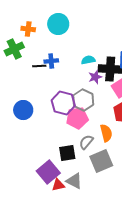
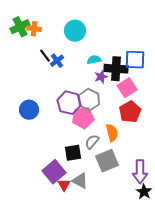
cyan circle: (58, 24) -> (75, 31), moved
green cross: (14, 49) -> (20, 27), moved
blue cross: (51, 61) -> (57, 61), turned -32
black line: (39, 66) -> (45, 56), moved, turned 56
red triangle: (58, 185) -> (64, 185), turned -48

